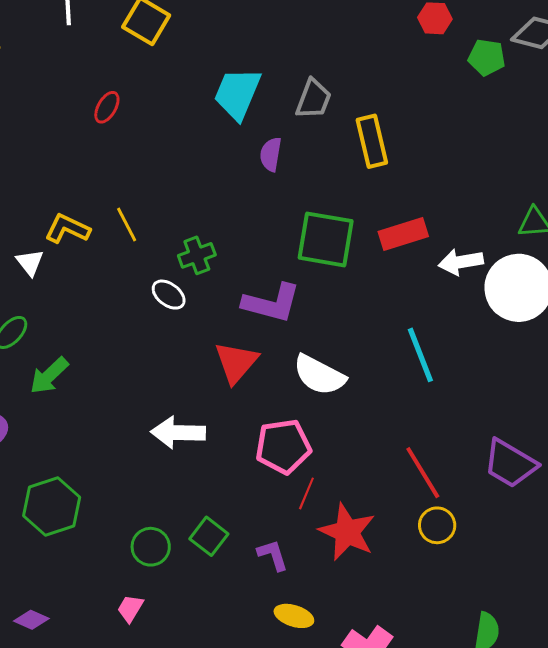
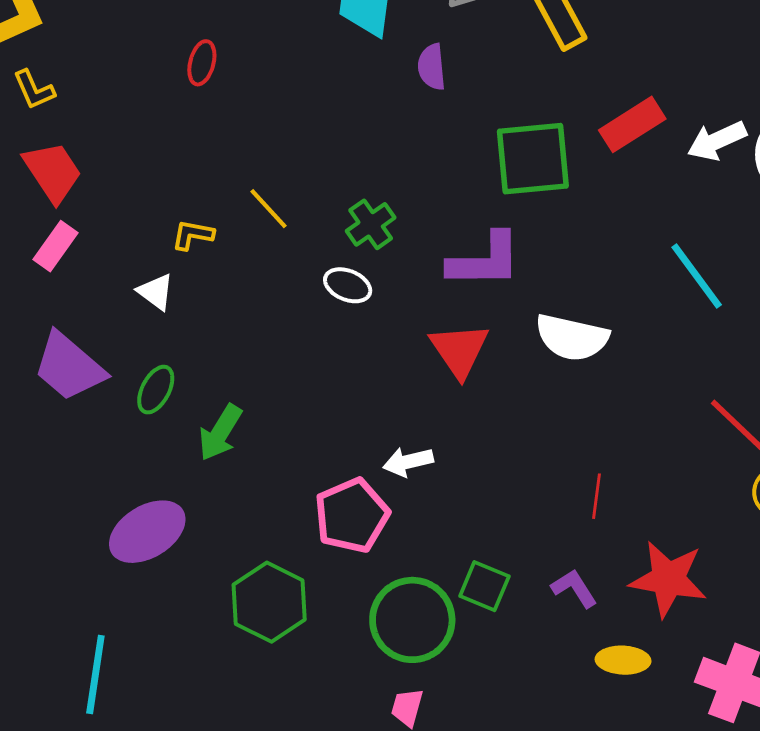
yellow L-shape: (67, 229) -> (193, 235), size x0.7
white arrow: (178, 433) -> (408, 462), size x0.7
pink pentagon: (283, 446) -> (352, 515), moved
red star: (347, 532) -> (668, 579), moved
green circle: (151, 547) -> (412, 620), size x1.6

